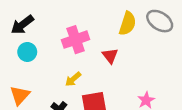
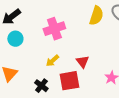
red triangle: (110, 56) -> (82, 62), moved

